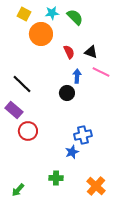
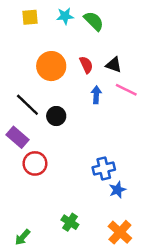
yellow square: (24, 14) -> (30, 17), turned -32
orange circle: (41, 34) -> (51, 66), moved
black circle: (67, 93) -> (56, 116), moved
blue star: (72, 152) -> (117, 190), moved
green cross: (56, 178) -> (70, 222), turned 32

